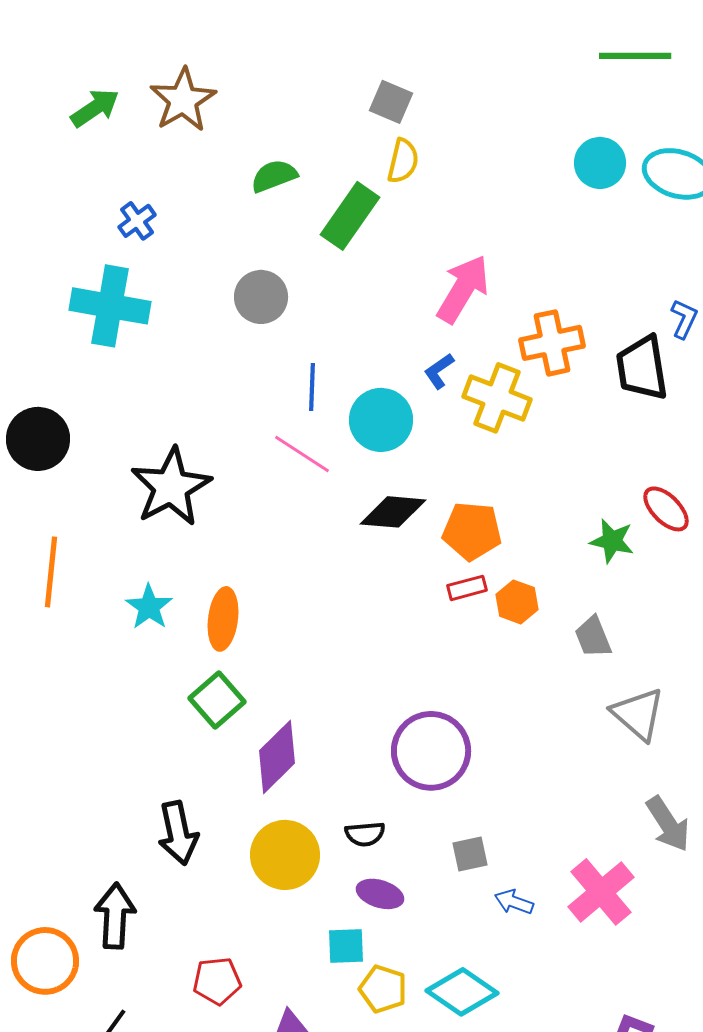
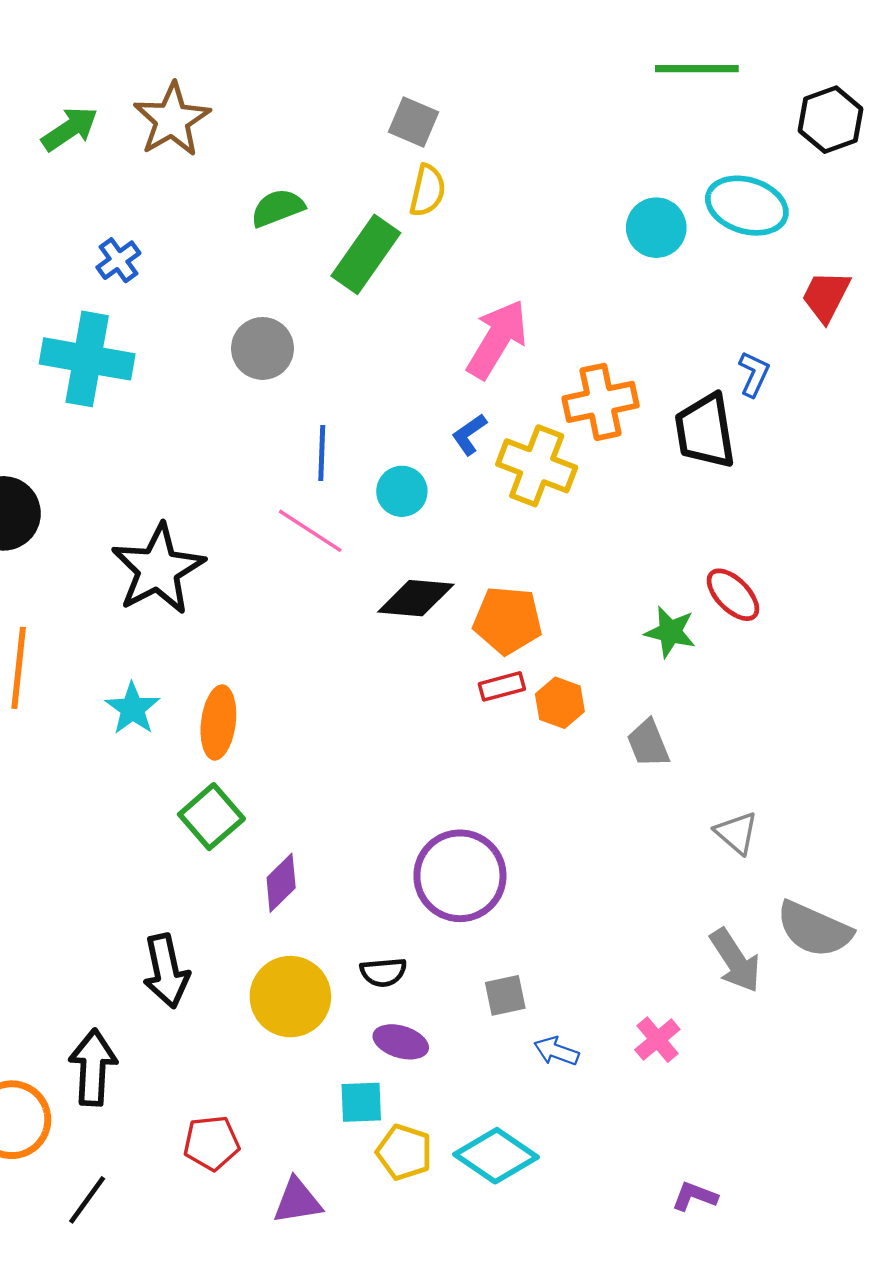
cyan circle: (600, 163) -> (656, 228), moved
cyan circle: (381, 420) -> (402, 491), size x0.7
gray triangle: (638, 714) -> (736, 833), moved, size x0.7
purple diamond: (277, 757) -> (281, 883), size x0.7
pink cross: (601, 892) -> (657, 1040), size x0.6

